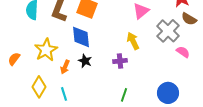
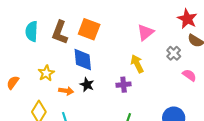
gray cross: (168, 31) -> (174, 53), size x0.6
yellow star: (46, 50) -> (46, 73), size x0.7
orange arrow: (65, 67) -> (66, 91), turned -104

